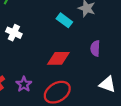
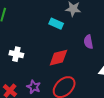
white cross: (14, 33) -> (16, 54), moved

